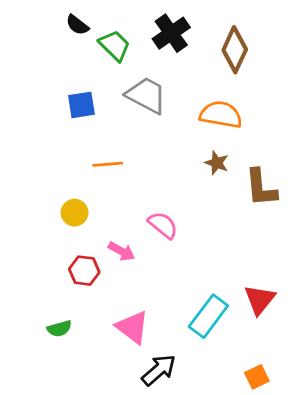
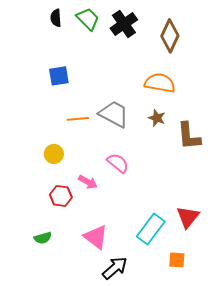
black semicircle: (77, 25) -> (56, 18), turned 48
green trapezoid: (115, 46) -> (88, 19), moved
gray trapezoid: (146, 95) -> (114, 114), moved
orange square: (257, 377) -> (177, 260), moved, turned 30

